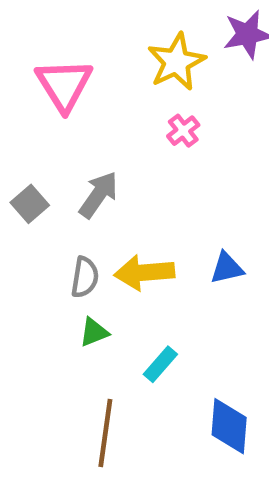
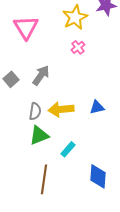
green triangle: (94, 332) -> (39, 135), size x1.5

